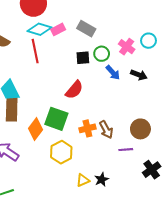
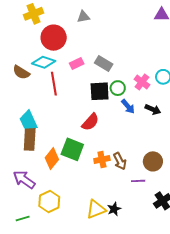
cyan diamond: (39, 29) -> (44, 62), moved
black square: (83, 58) -> (100, 91), size x1.5
yellow hexagon: (61, 152) -> (49, 202), moved
yellow triangle: (83, 180) -> (96, 209), size x1.5

